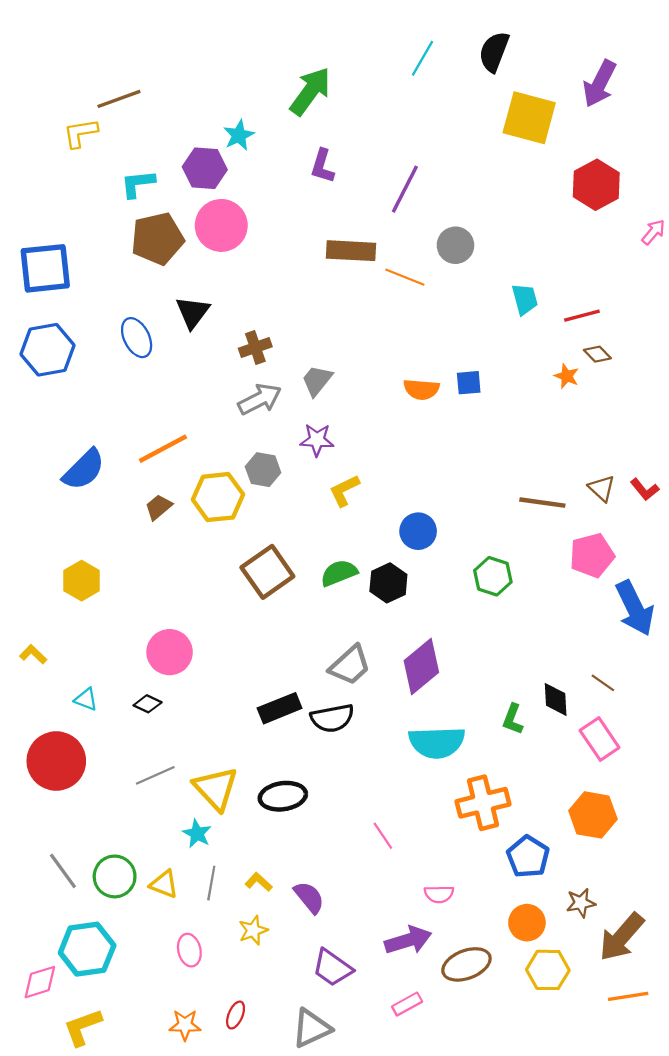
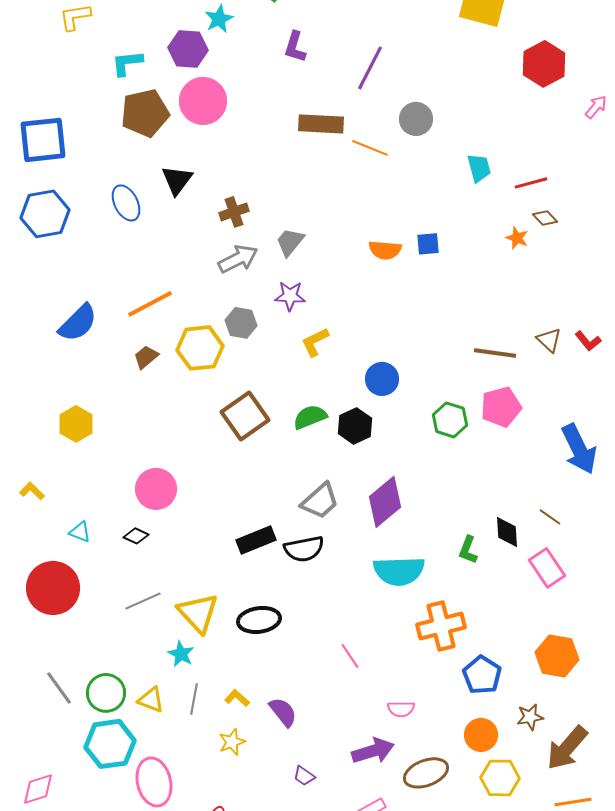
pink pentagon: (592, 555) -> (501, 407), moved
orange hexagon: (593, 815) -> (557, 656), moved
cyan hexagon: (87, 949) -> (110, 744), moved
pink ellipse: (189, 950) -> (154, 782), moved, size x1.6
purple trapezoid: (332, 968) -> (304, 776), size x0.6

